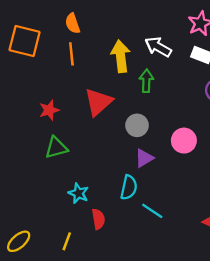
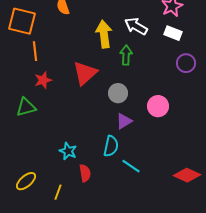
orange line: (71, 54) -> (35, 51), moved
green triangle: (56, 148) -> (26, 107), moved
yellow ellipse: (19, 241) -> (26, 181), moved

